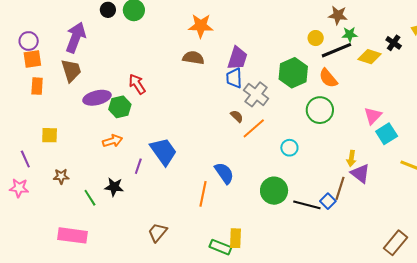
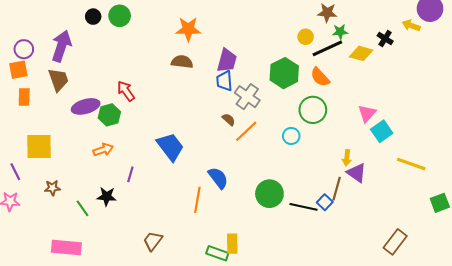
purple circle: (29, 41) -> (24, 49), moved
yellow square: (50, 135) -> (39, 147), size x1.6
cyan circle: (289, 148) -> (291, 136), moved
blue trapezoid: (163, 151) -> (170, 147), moved

